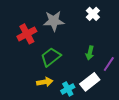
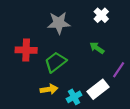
red cross: (27, 34) -> (26, 50), moved, turned 30
green arrow: (90, 53) -> (97, 48), moved, turned 112

